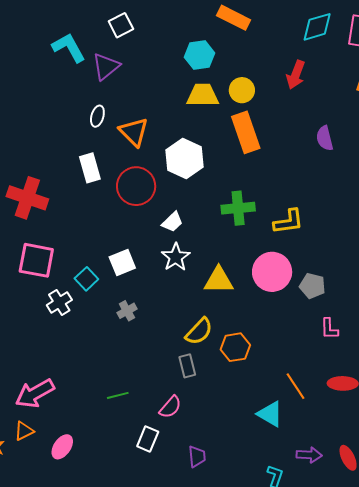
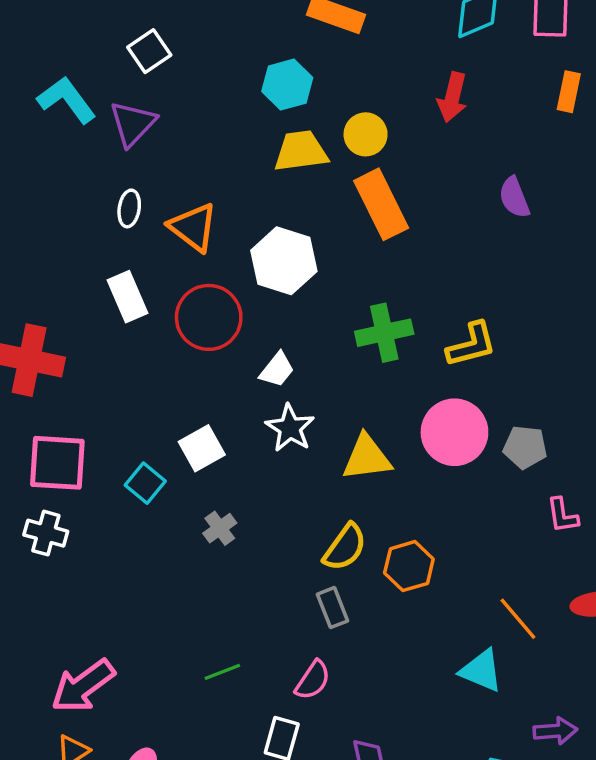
white cross: (59, 302) -> (46, 533), moved, turned -35

